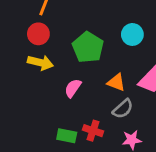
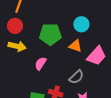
green pentagon: (88, 47) -> (50, 34), turned -30
orange triangle: (116, 82) -> (75, 46), moved

